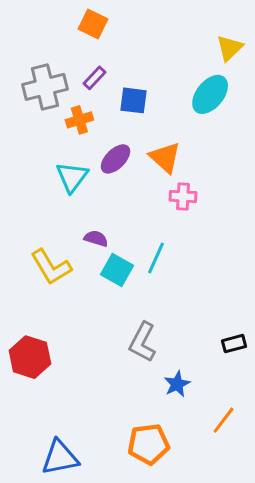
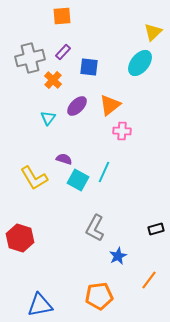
orange square: (93, 24) -> (62, 16), turned -30
orange cross: (79, 120) -> (53, 80), turned -30
orange triangle: (165, 157) -> (110, 105), turned 40
cyan triangle: (72, 177) -> (48, 118), size x0.7

